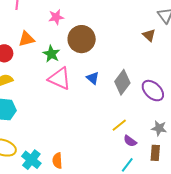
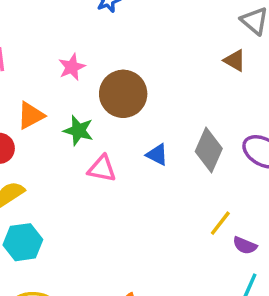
pink triangle: (60, 79) -> (102, 169), size x0.7

